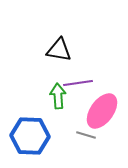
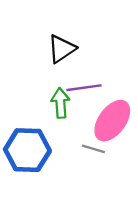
black triangle: (59, 50) -> (62, 49), turned -44

